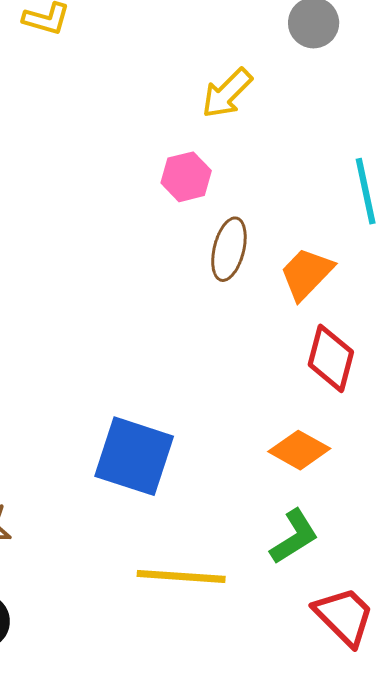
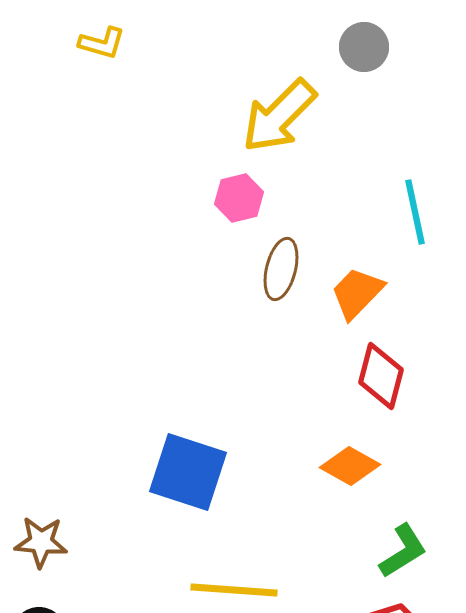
yellow arrow: (227, 93) -> (279, 116), size x1.5
green L-shape: (294, 537) -> (403, 551), moved

